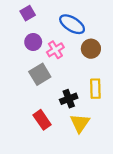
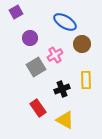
purple square: (28, 13) -> (16, 12), moved
pink cross: (55, 50) -> (55, 55), moved
yellow triangle: (80, 123) -> (65, 120), moved, turned -36

